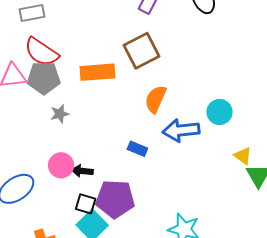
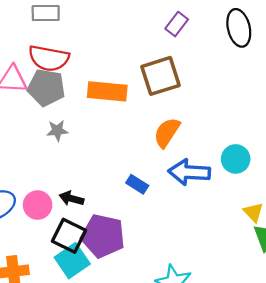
red semicircle: (41, 52) -> (49, 58), turned -33
pink circle: (61, 165) -> (38, 205), moved
black square: (86, 204) -> (69, 236), size x1.4

